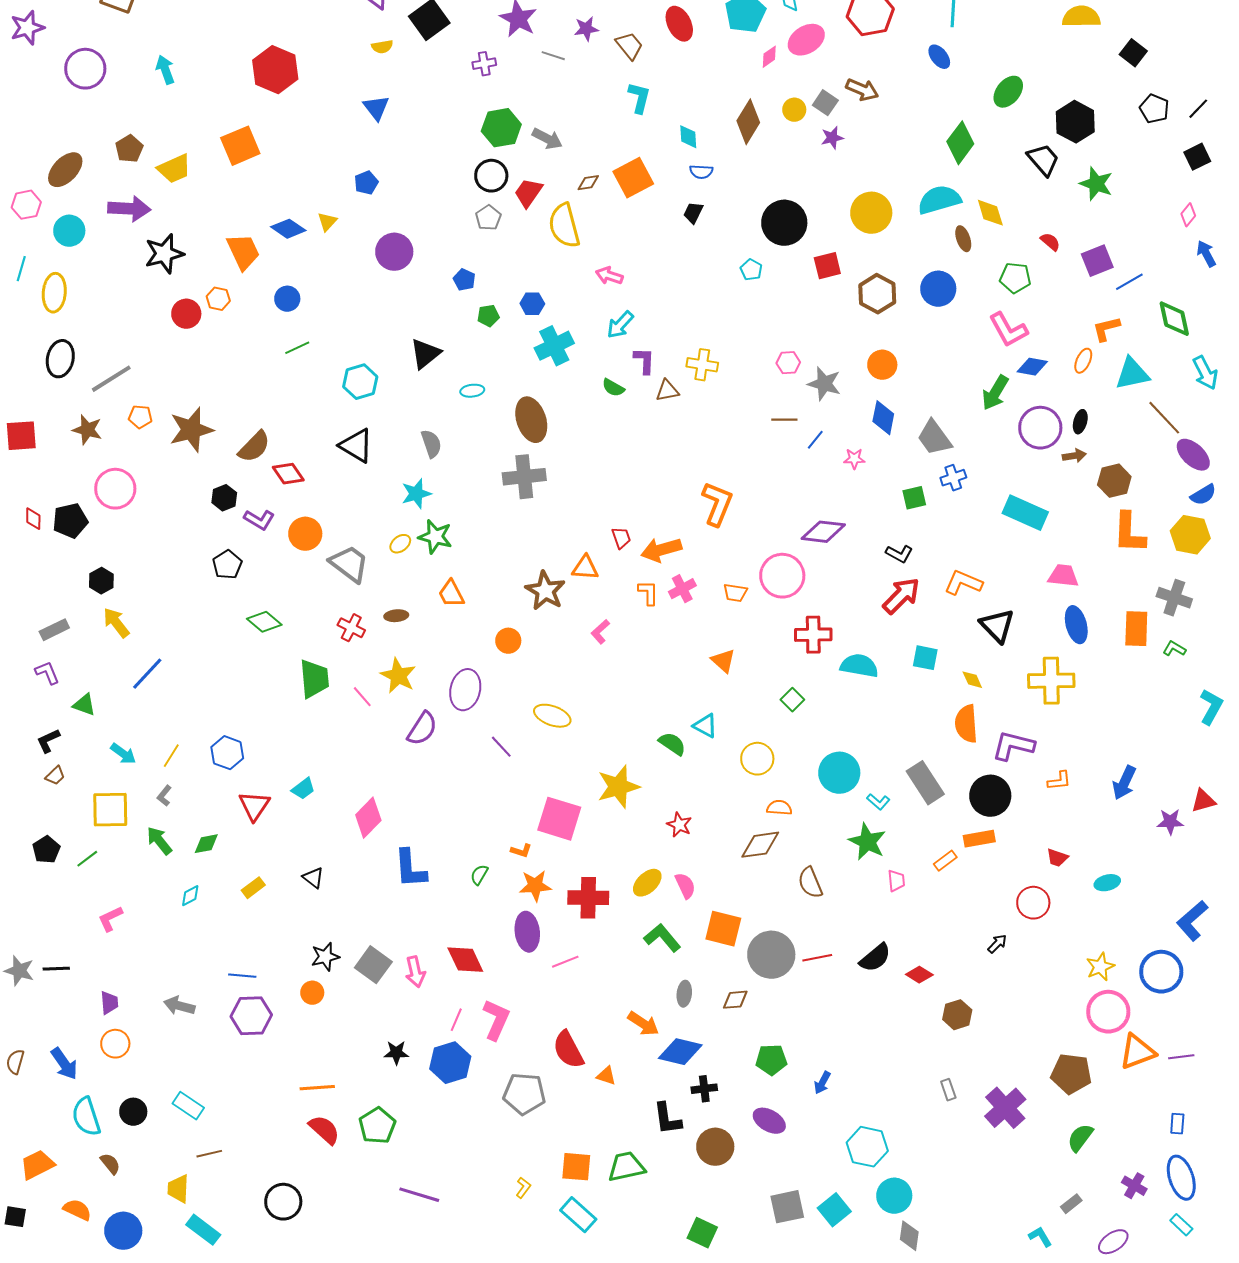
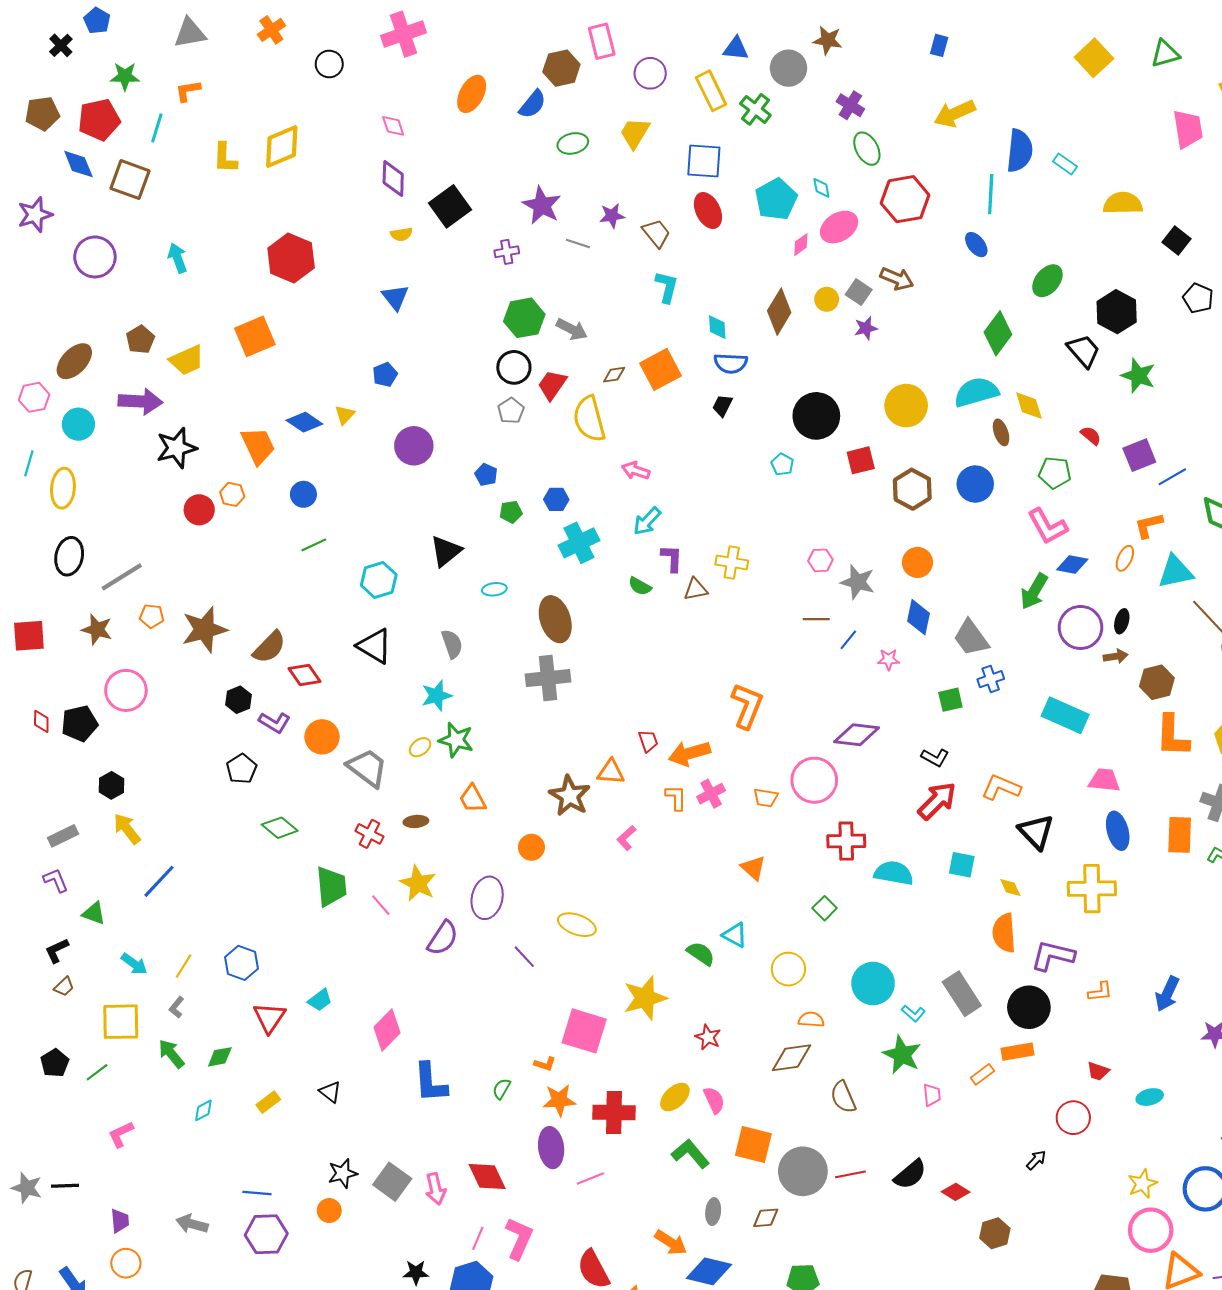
blue semicircle: (701, 172) -> (731, 363), size x1.4

